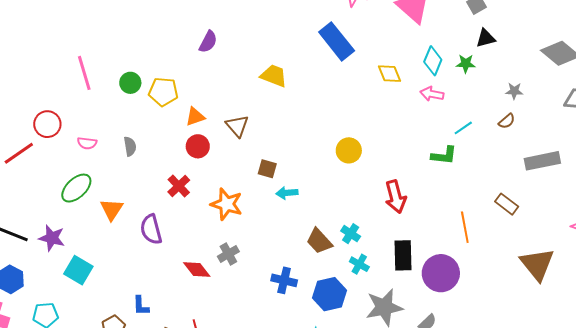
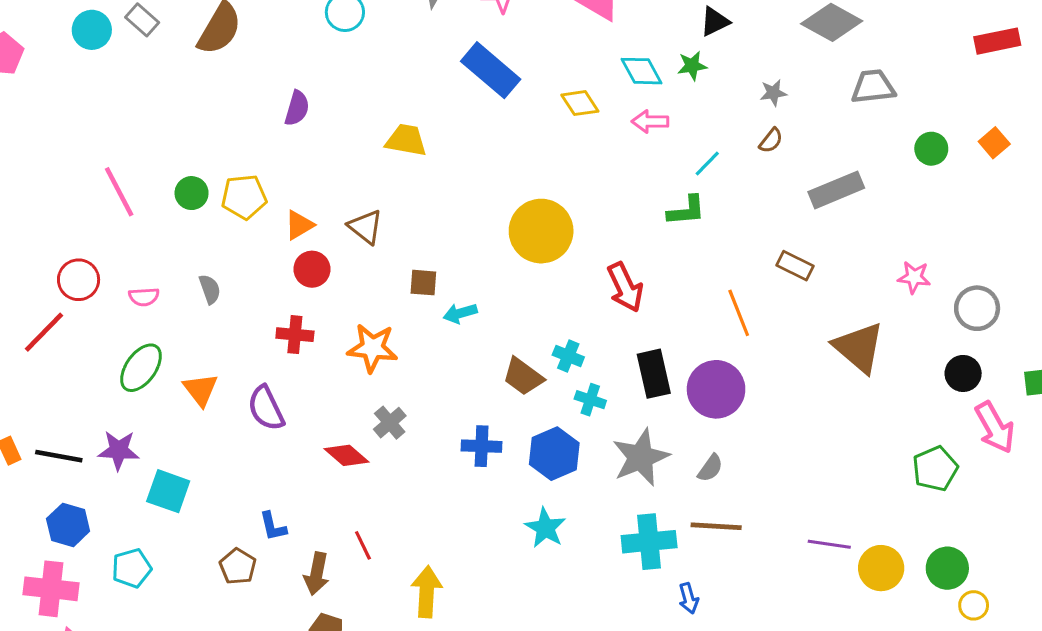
cyan diamond: (433, 61) -> (642, 71), turned -40
yellow circle: (349, 150) -> (541, 231), size x1.6
red cross: (179, 186) -> (295, 335), turned -30

